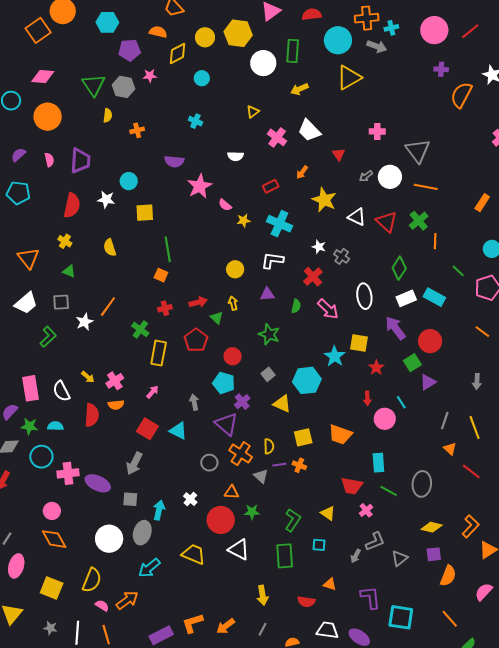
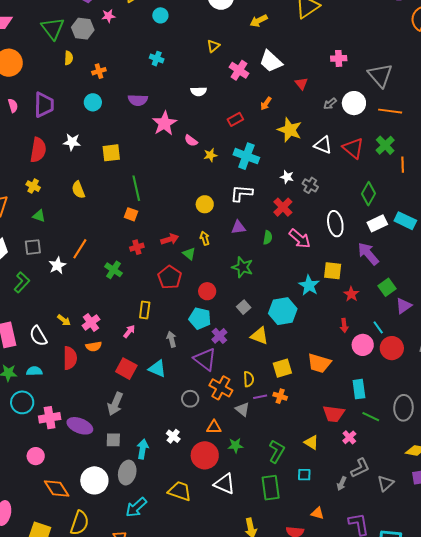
cyan circle: (129, 181) -> (93, 102), moved
red circle: (430, 341) -> (392, 348), moved
yellow rectangle: (159, 353) -> (145, 310), moved, size x0.7
orange diamond: (54, 539) -> (57, 489), moved

